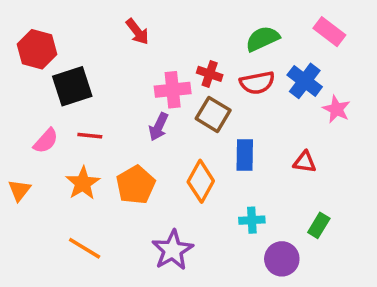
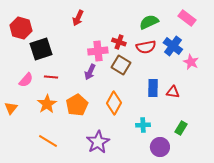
red arrow: (137, 32) -> (78, 18), turned 63
blue rectangle: (245, 155) -> (153, 88), moved

